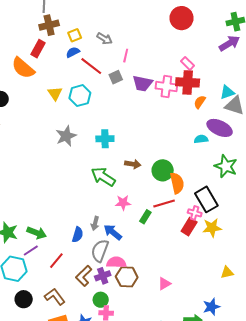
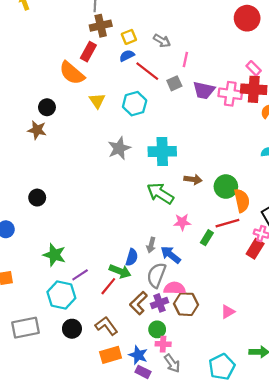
yellow triangle: (55, 93) -> (97, 101), moved
cyan cross: (105, 139) -> (162, 151), size x1.4
green arrow: (37, 233) -> (120, 271), moved

